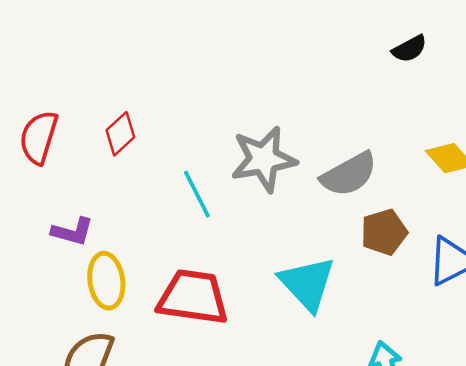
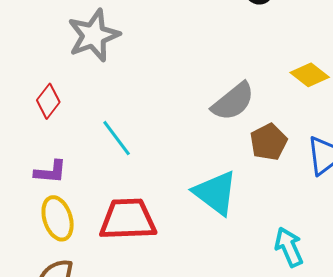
gray star: (264, 159) -> (94, 35), moved
purple L-shape: (72, 232) -> (50, 172), moved

